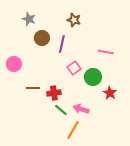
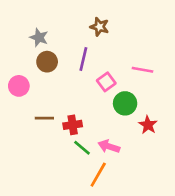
gray star: (29, 19) -> (39, 37), moved
brown circle: (42, 38) -> (47, 62), moved
pink square: (74, 68) -> (106, 82), moved

